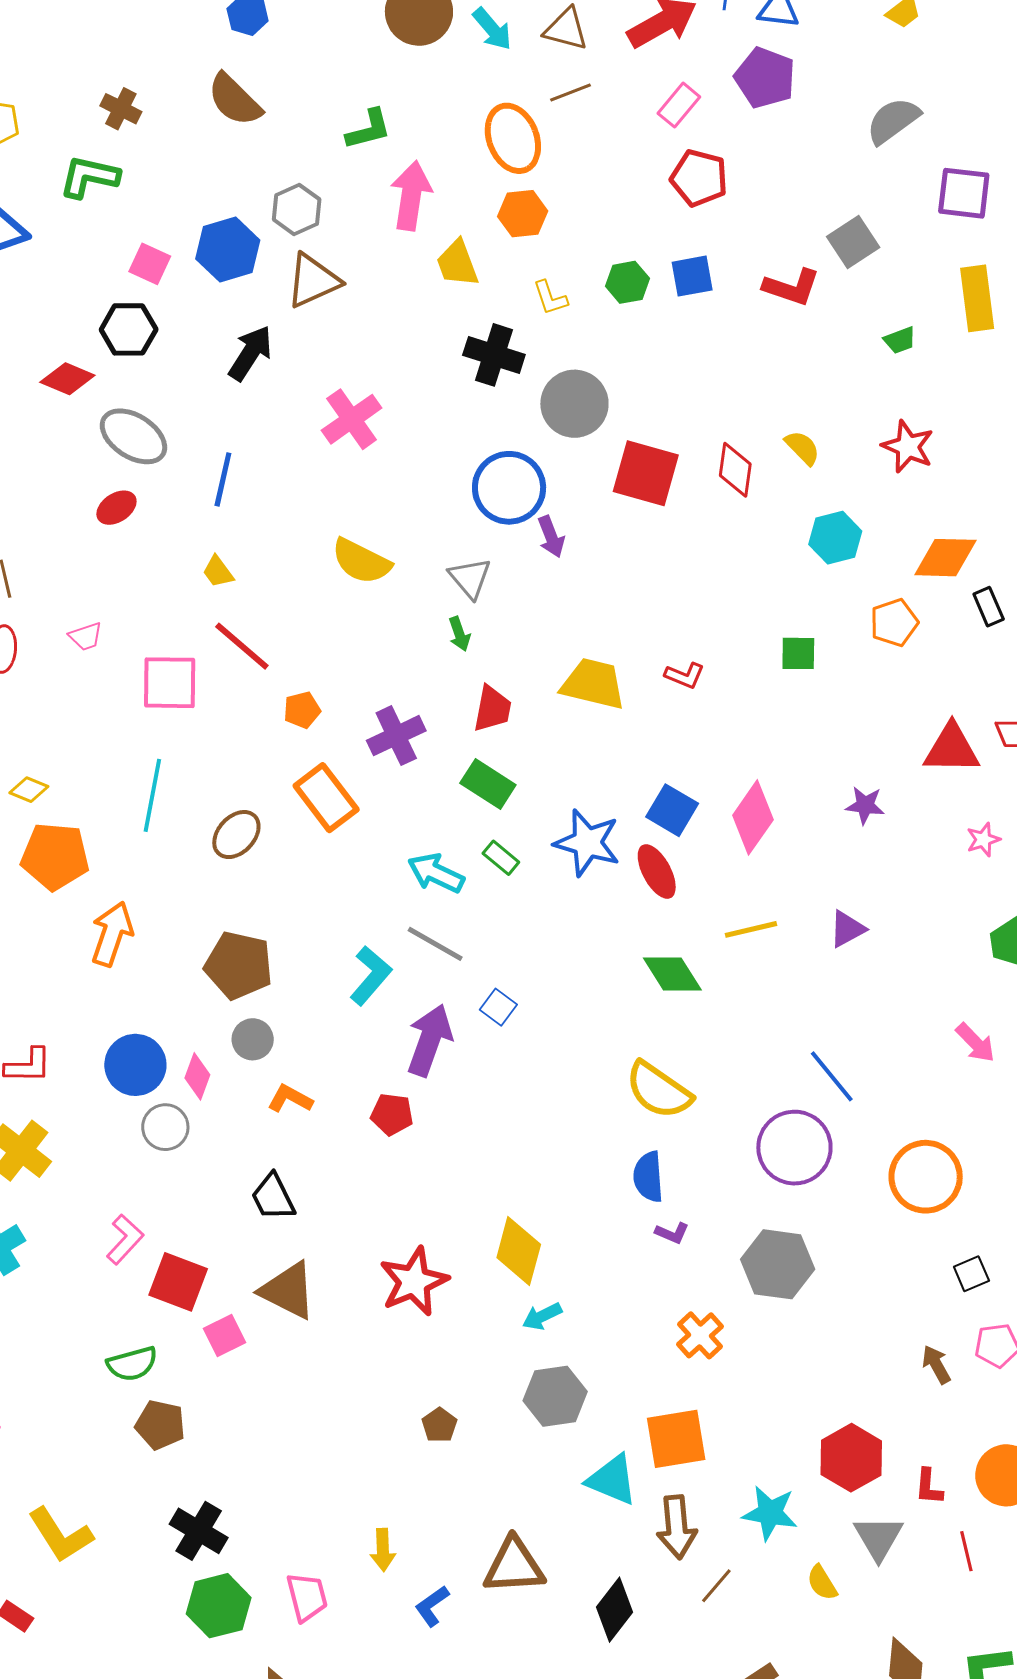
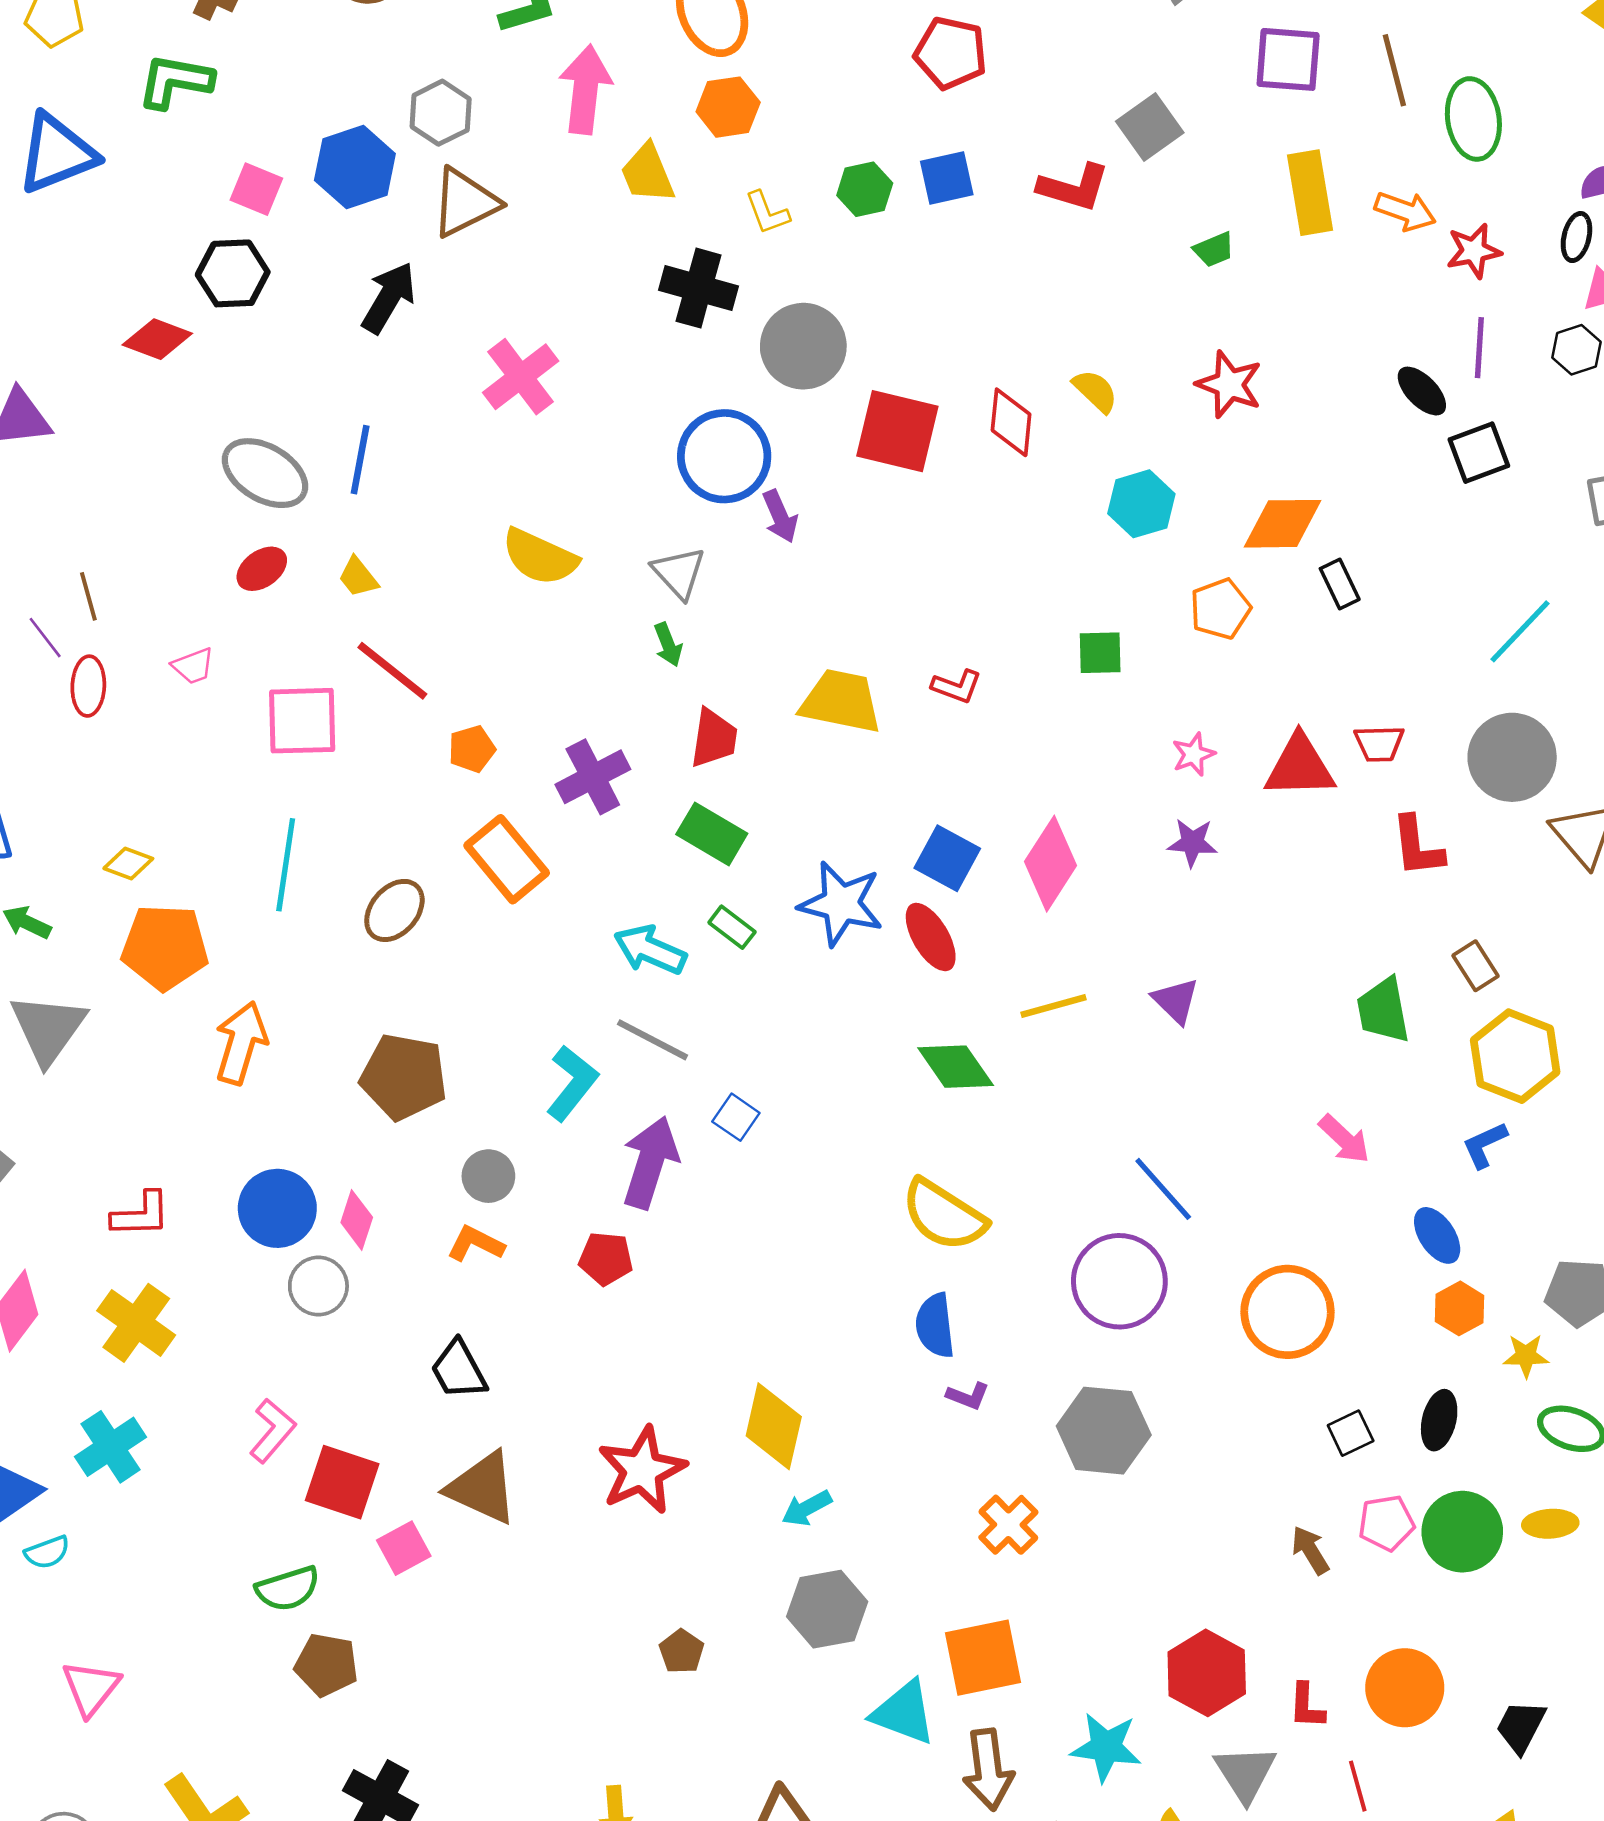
gray ellipse: (133, 436) -> (265, 473), moved
red ellipse: (116, 508) -> (262, 569), moved
pink star: (983, 840) -> (1194, 754), moved
purple triangle: (847, 929) -> (1176, 1001), turned -45
gray circle: (253, 1039) -> (488, 1176), moved

